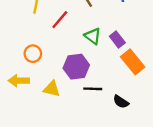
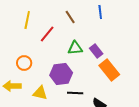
green triangle: (93, 36) -> (75, 48), turned -42

